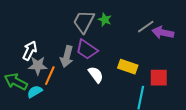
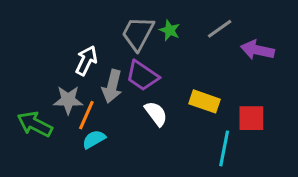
gray line: (146, 27) -> (220, 29), moved
white arrow: (30, 51) -> (86, 61), moved
cyan semicircle: (35, 92) -> (94, 139), moved

